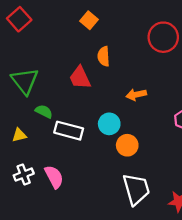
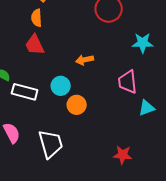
orange semicircle: (104, 56) -> (37, 18), moved
white trapezoid: (136, 189) -> (51, 144), moved

